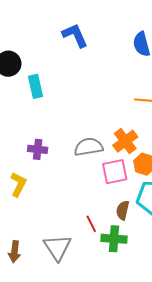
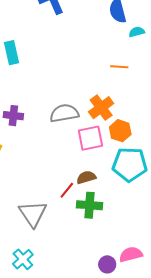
brown semicircle: (123, 210) -> (86, 177), moved, turned 60
red line: (91, 224) -> (67, 190), turned 66

